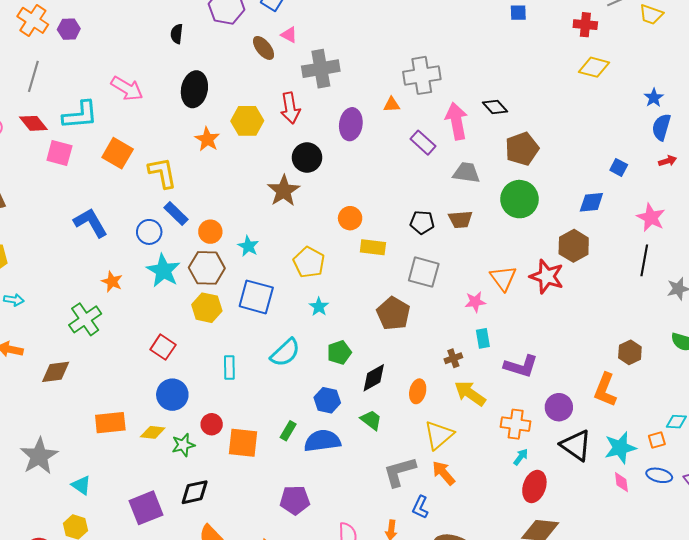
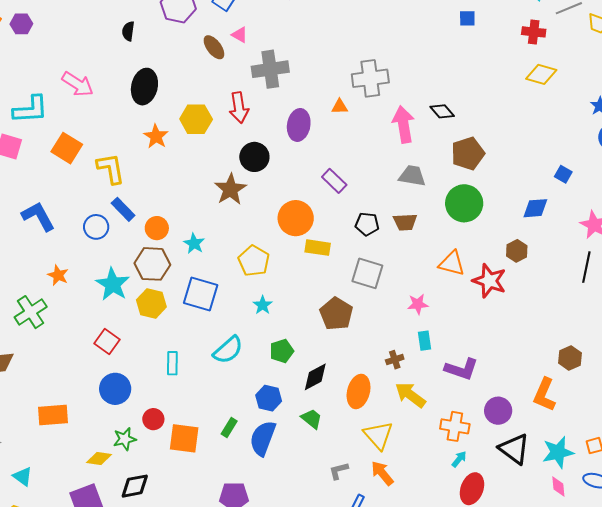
purple rectangle: (423, 143) -> (334, 181), moved
orange circle: (350, 218) -> (296, 218), size x1.5
brown hexagon: (574, 246) -> (517, 251), size x0.7
cyan star: (163, 271) -> (113, 284), moved
orange triangle: (503, 278) -> (452, 263), moved, turned -40
orange ellipse: (418, 391) -> (359, 391), size x1.4
yellow diamond: (153, 432) -> (99, 458), moved
yellow triangle: (439, 435) -> (378, 435), turned -32
blue semicircle: (322, 441) -> (263, 438), turned -63
gray L-shape: (400, 472) -> (339, 471), size x0.6

